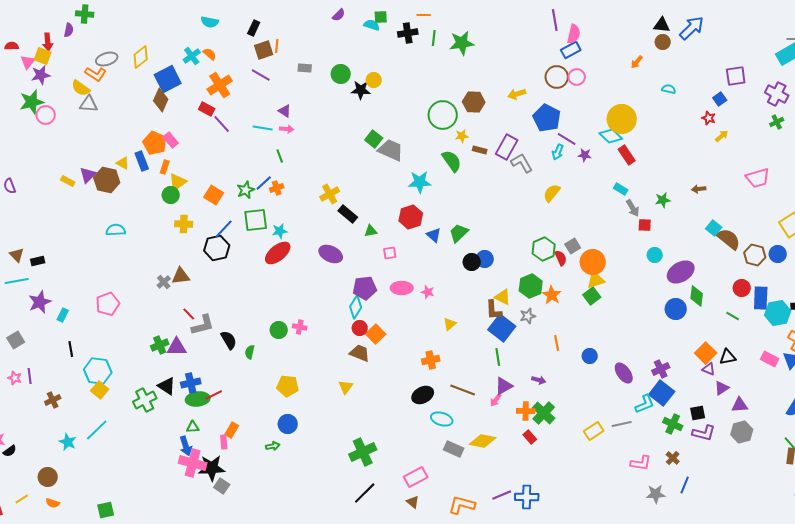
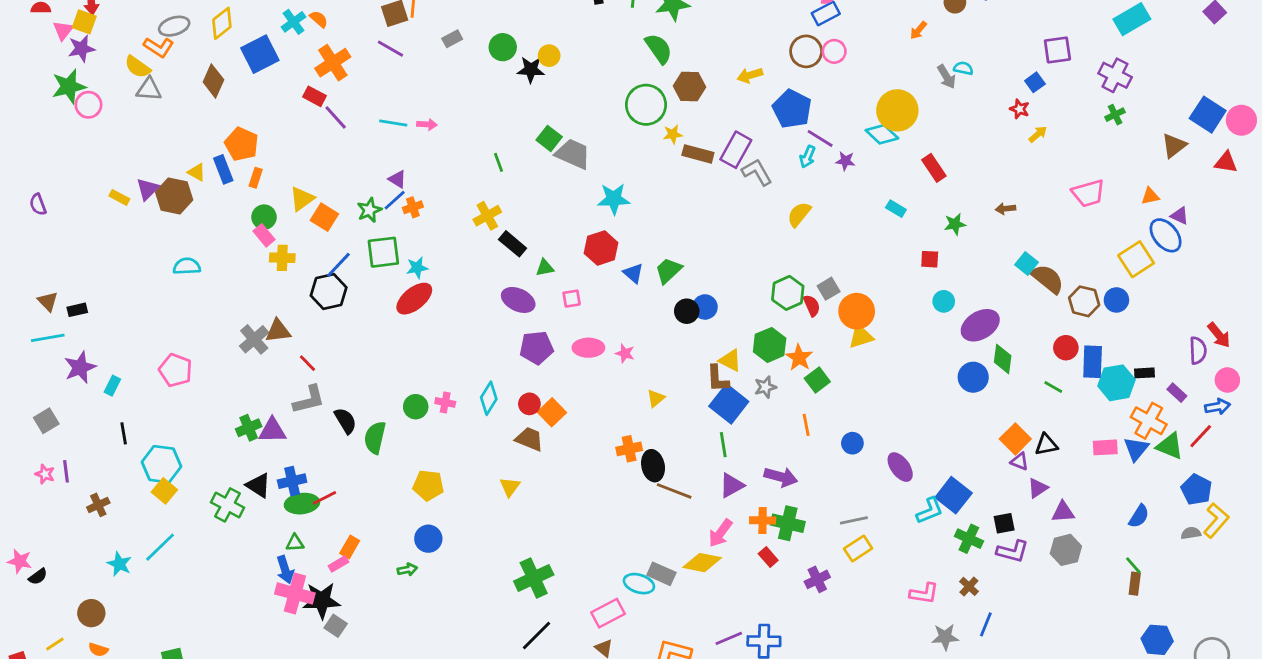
gray rectangle: (305, 68) -> (452, 39), turned -32
brown diamond: (161, 100) -> (213, 81), moved
purple triangle: (285, 111) -> (397, 179), moved
pink rectangle: (171, 140) -> (264, 235), moved
brown rectangle: (480, 150) -> (698, 154), size x1.5
red rectangle: (627, 155) -> (934, 168), moved
green line: (280, 156) -> (499, 162), moved
green semicircle: (452, 161) -> (659, 49), moved
yellow triangle: (178, 182) -> (302, 199), moved
gray arrow: (633, 208) -> (947, 77), moved
purple ellipse: (331, 254) -> (518, 300), moved
gray cross: (164, 282) -> (254, 339), size x1.5
green square: (592, 296) -> (817, 380), moved
pink pentagon: (108, 304) -> (176, 370), turned -30
cyan diamond: (356, 307) -> (489, 398), moved
red line: (189, 314) -> (308, 363), moved
green semicircle: (250, 352) -> (375, 438), size x1.6
pink rectangle: (770, 359) -> (1105, 447), turned -30
purple cross: (661, 369) -> (817, 579), moved
purple arrow: (539, 380) -> (781, 477), size x1.6
black ellipse: (423, 395) -> (653, 466), moved, turned -75
green cross: (145, 400) -> (228, 505), turned -35
pink arrow: (496, 400) -> (720, 533), moved, size x1.5
green cross: (544, 413) -> (788, 523), turned -30
cyan ellipse: (442, 419) -> (639, 584), moved
gray line: (622, 424) -> (854, 520), moved
pink rectangle: (224, 442) -> (338, 564), turned 64

